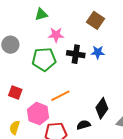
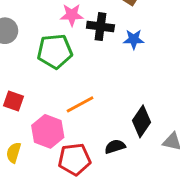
black cross: (76, 54) -> (100, 27), moved

